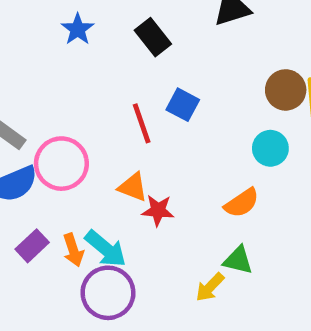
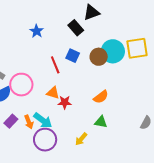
blue star: (78, 29) -> (37, 31), moved
black rectangle: (153, 37) -> (76, 28), moved
brown circle: (286, 90) -> (99, 57), moved
cyan circle: (270, 148) -> (113, 51), moved, size x1.5
yellow arrow: (210, 287) -> (81, 139), moved

